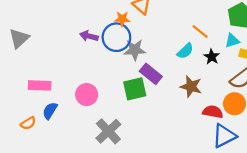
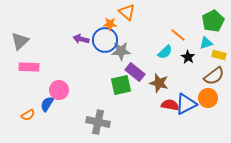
pink rectangle: (40, 85) -> (29, 67), moved
brown star: (191, 87) -> (159, 83), moved
pink circle: (87, 95) -> (59, 90), moved
red semicircle: (213, 112) -> (170, 105), moved
gray cross: (108, 131) -> (98, 122), turned -35
blue triangle: (224, 136) -> (186, 104), moved

